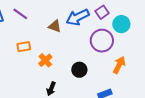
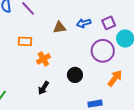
blue arrow: (78, 17) -> (84, 23), size x0.6
brown triangle: (55, 26) -> (59, 27), turned -40

